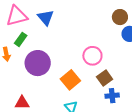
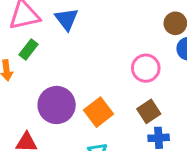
pink circle: (92, 56) -> (146, 68), moved
purple circle: (38, 63) -> (57, 105), moved

